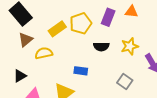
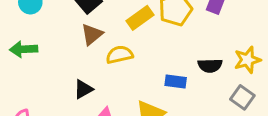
yellow star: (130, 46) -> (247, 60), moved
black semicircle: (101, 47) -> (210, 65), moved

